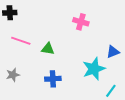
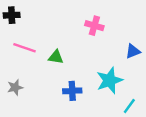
blue triangle: (113, 52) -> (133, 51), moved
blue cross: (53, 79) -> (72, 91), moved

